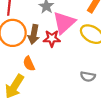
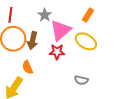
red star: (52, 39) -> (57, 52), moved

